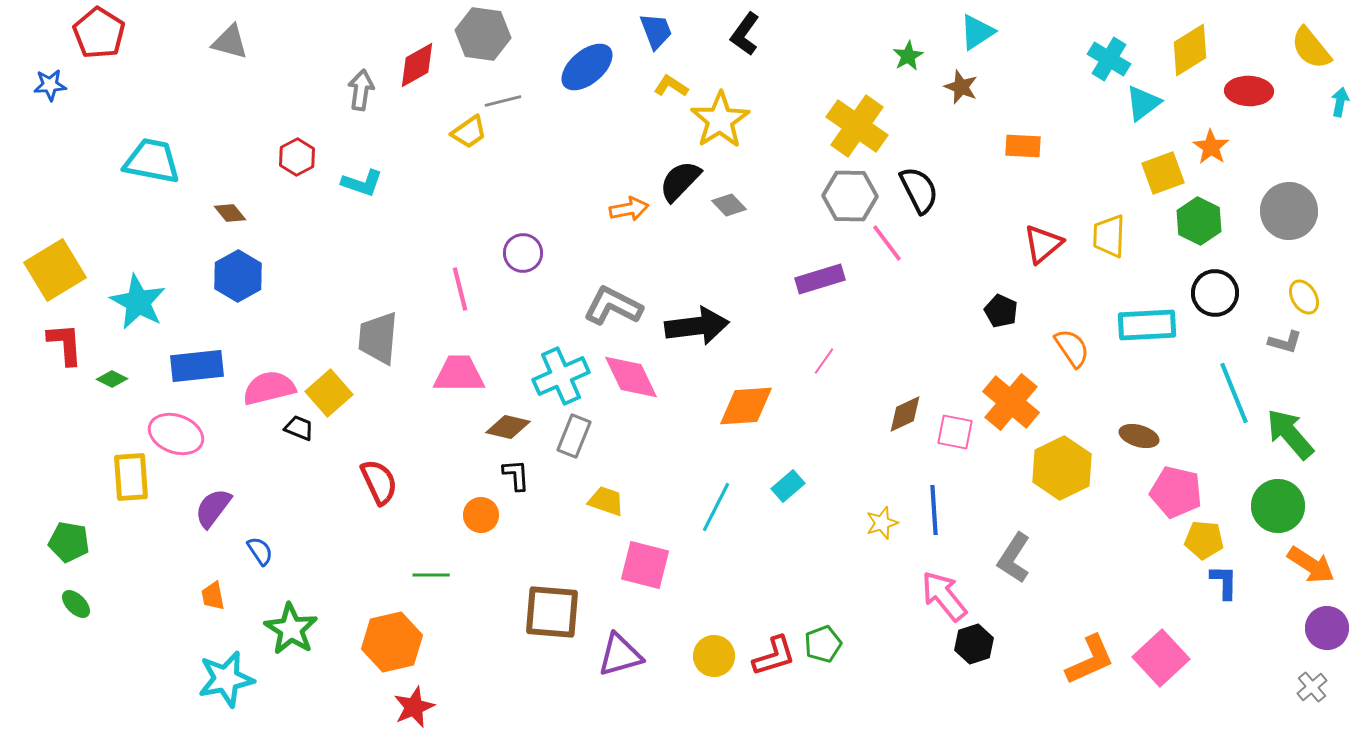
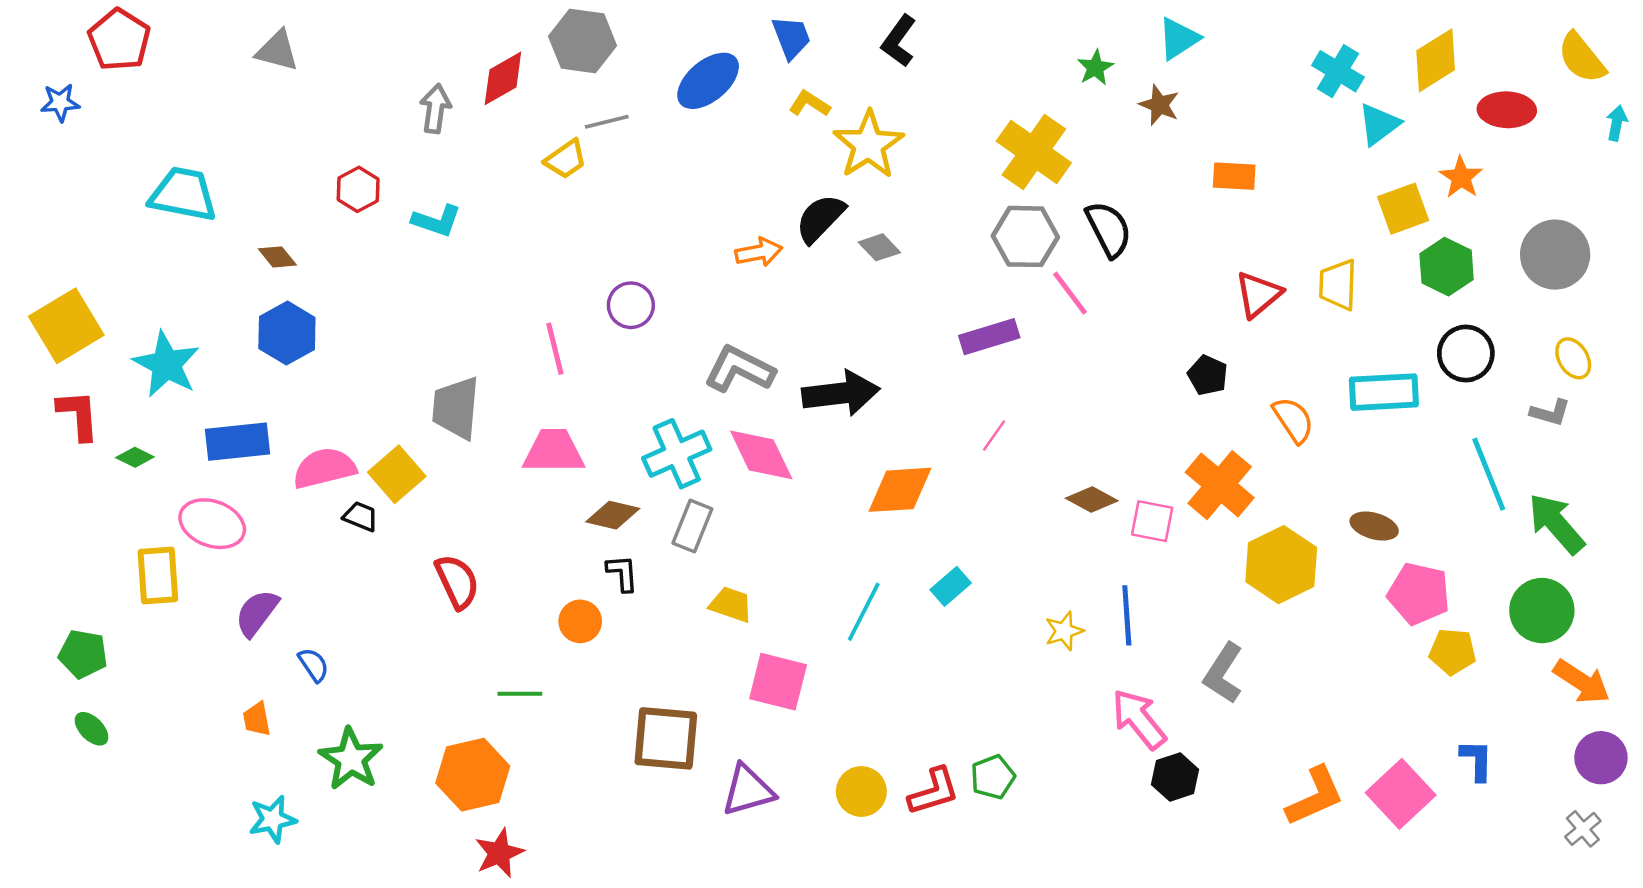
brown diamond: (905, 414) -> (1092, 500), turned 54
blue L-shape: (1224, 582) -> (1477, 760), moved
cyan star: (226, 679) -> (272, 819), size x0.7

